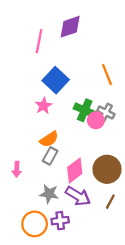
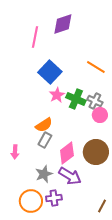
orange line: (107, 75) -> (96, 67), turned -36
pink star: (43, 106) -> (57, 95), moved
pink circle: (96, 120) -> (100, 115), moved
gray star: (49, 194) -> (44, 174), turned -30
brown line: (110, 202) -> (102, 206), moved

